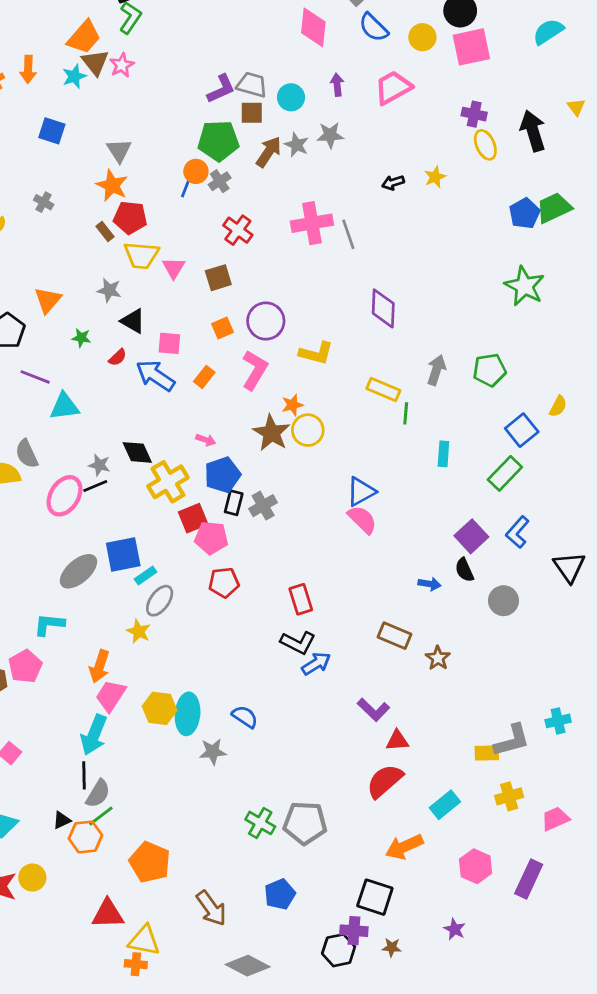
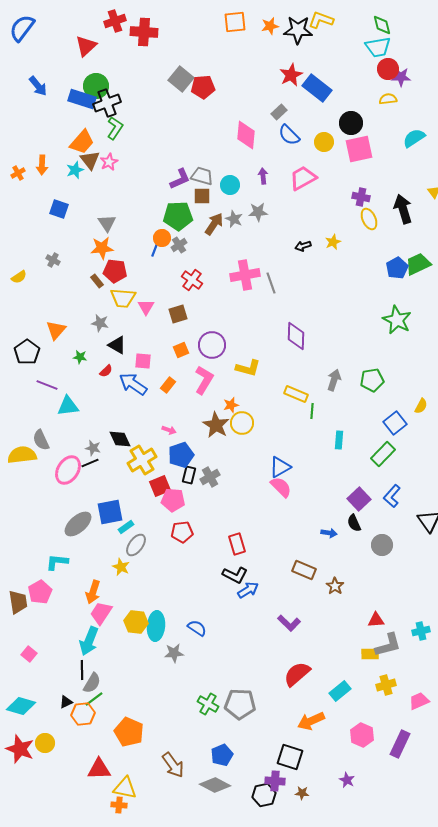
orange star: (112, 185) -> (102, 248), turned -30
red triangle: (397, 740) -> (376, 620), moved
gray diamond: (248, 966) -> (215, 785), moved

